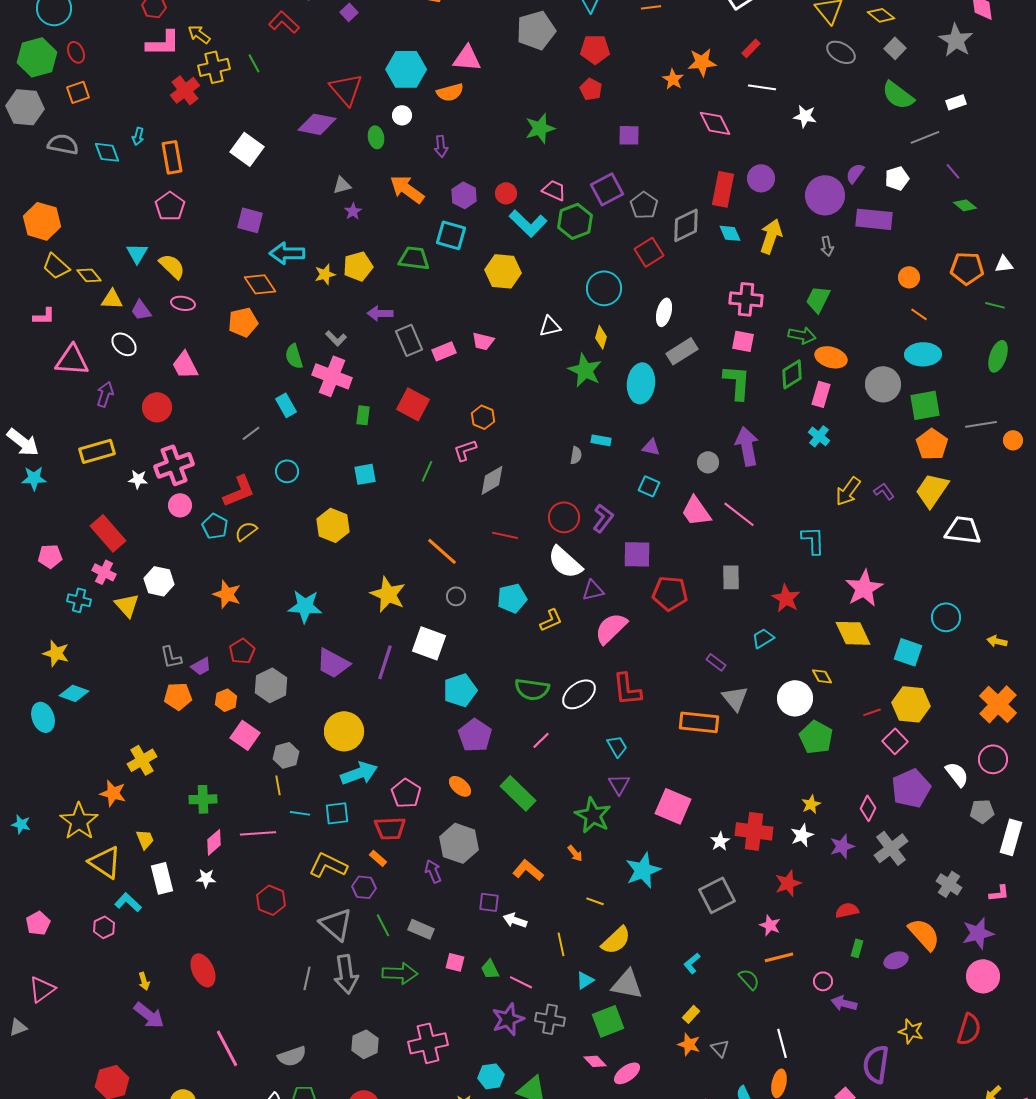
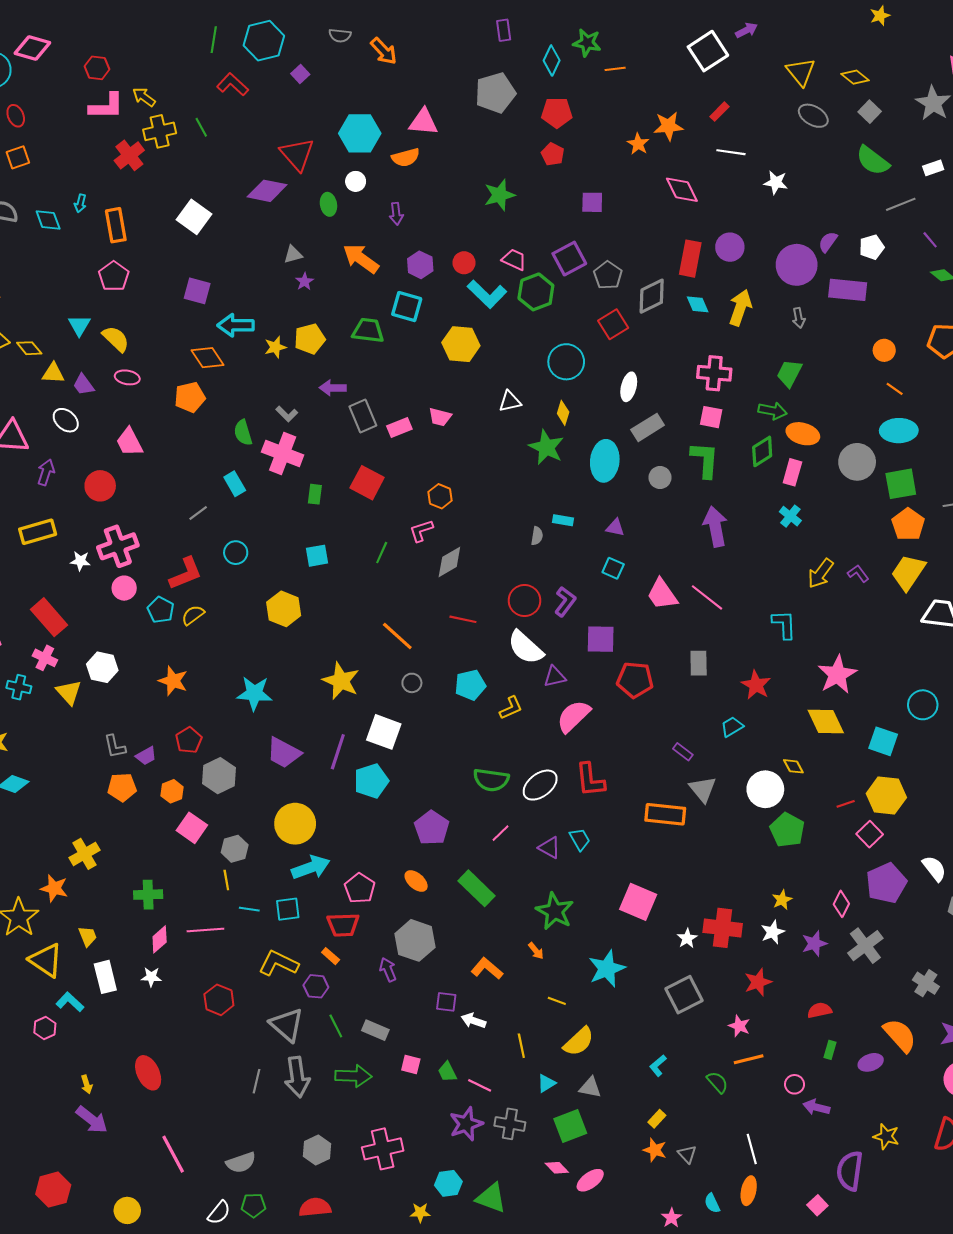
gray circle: (708, 462) -> (660, 478), moved
cyan pentagon: (460, 690) -> (371, 781), moved
purple triangle: (619, 784) -> (550, 848), moved, turned -30
gray triangle: (627, 984) -> (590, 1087), size x0.7

